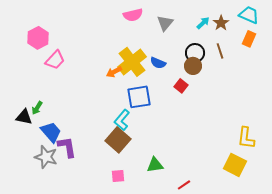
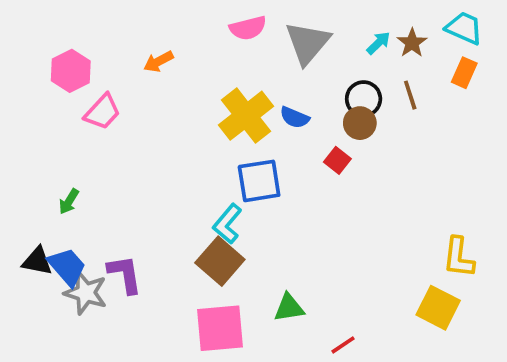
gray triangle: (165, 23) -> (308, 43), size x1.5
orange arrow: (114, 72) -> (158, 62), moved
black triangle: (24, 117) -> (37, 261), moved
blue trapezoid: (51, 132) -> (67, 267), moved
pink square: (118, 176) -> (220, 328), size x2.0

